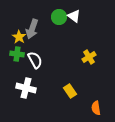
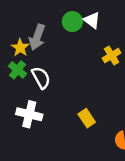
green cross: (17, 54) -> (17, 70), turned 32
yellow cross: (89, 57) -> (112, 56), moved

